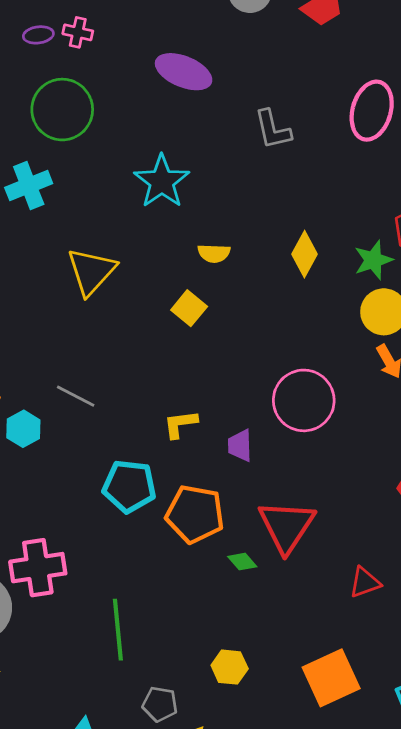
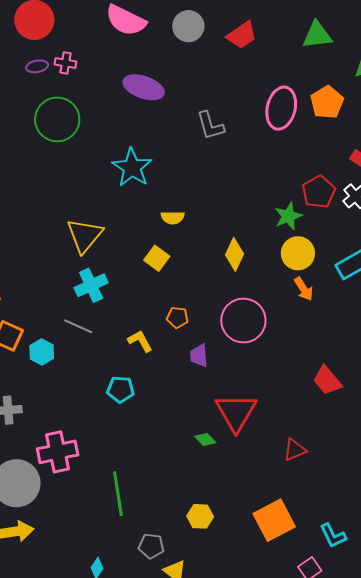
cyan cross: (29, 185) -> (91, 285), moved
yellow diamond: (304, 254) -> (235, 254), moved
yellow L-shape: (180, 424) -> (140, 341), moved, turned 72
cyan pentagon: (129, 486) -> (121, 389), size x0.7
orange pentagon: (195, 514) -> (177, 317), moved, size x0.5

